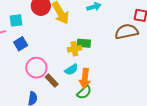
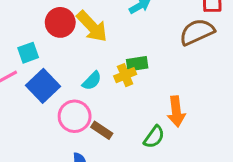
blue square: (21, 44) -> (43, 86), size x1.5
cyan semicircle: (71, 70) -> (92, 81), moved
orange arrow: (85, 78) -> (176, 111), moved

